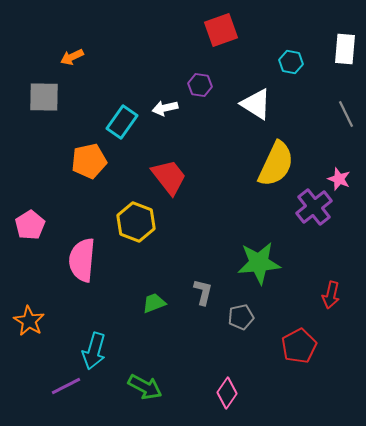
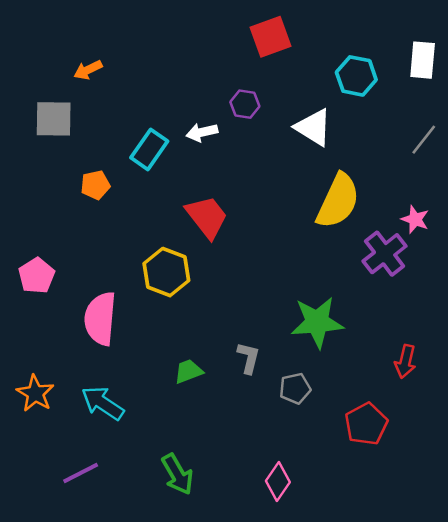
cyan hexagon: (291, 62) -> (356, 76), size x1.4
gray line: (346, 114) -> (424, 140), turned 64
orange pentagon: (89, 161) -> (95, 185), moved, size x0.7
cyan arrow: (94, 351) -> (103, 403), moved, turned 108
green arrow: (145, 387) -> (177, 474), turned 32

